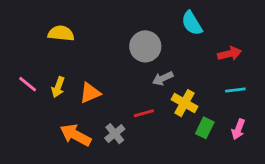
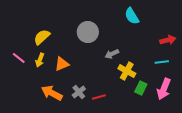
yellow semicircle: (61, 33) -> (42, 37), moved, turned -48
gray circle: (145, 46) -> (88, 32), moved
red arrow: (230, 54) -> (168, 40), moved
red line: (144, 113) -> (99, 97), moved
pink arrow: (238, 129) -> (164, 89), size x1.5

